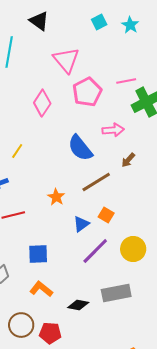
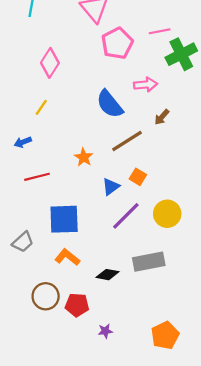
pink diamond: (42, 103) -> (50, 63), moved
blue square: (38, 254) -> (64, 219), size x1.4

